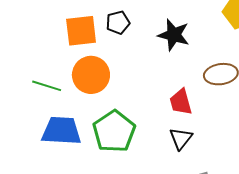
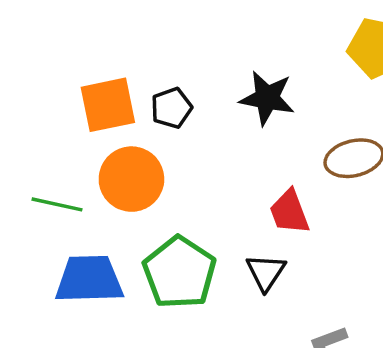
black pentagon: (118, 23) -> (171, 108), moved
black triangle: (181, 138) -> (266, 272), moved

